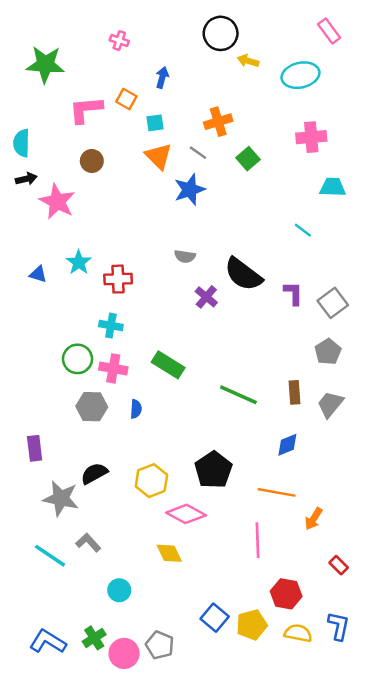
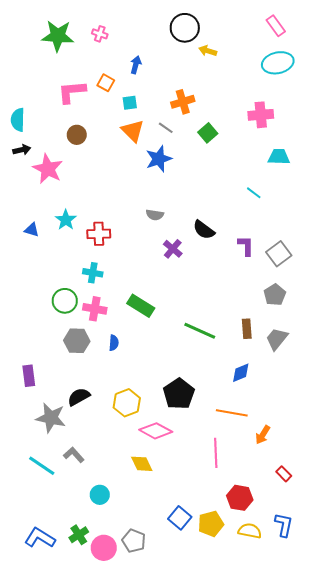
green star: (45, 64) -> (58, 36), moved
cyan ellipse: (300, 75) -> (278, 63), moved
black semicircle: (243, 274) -> (204, 230), size x0.7

